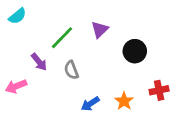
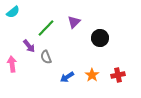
gray semicircle: (71, 70) -> (46, 57), moved
pink arrow: (16, 86) -> (12, 64), turned 105
red cross: (159, 90) -> (118, 75), moved

